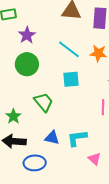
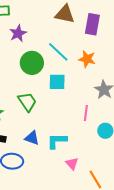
green circle: (27, 64) -> (32, 63), moved

